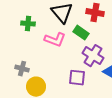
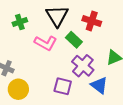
green cross: (28, 24) -> (20, 22), turned -32

